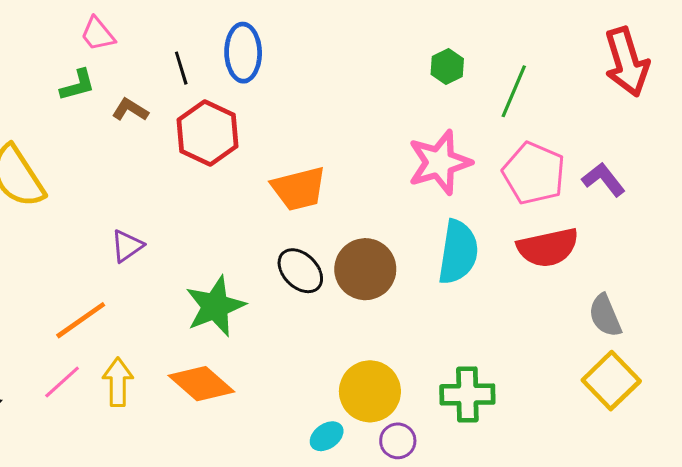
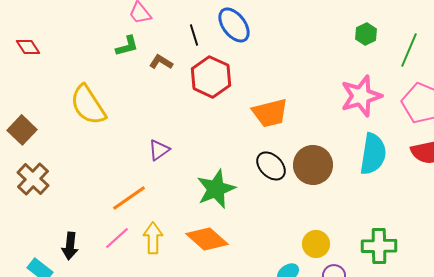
blue ellipse: (243, 53) -> (234, 25), turned -36
yellow circle: (370, 391) -> (316, 244), size x0.7

